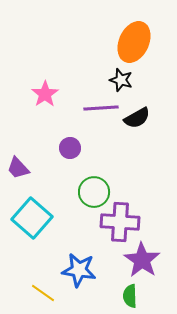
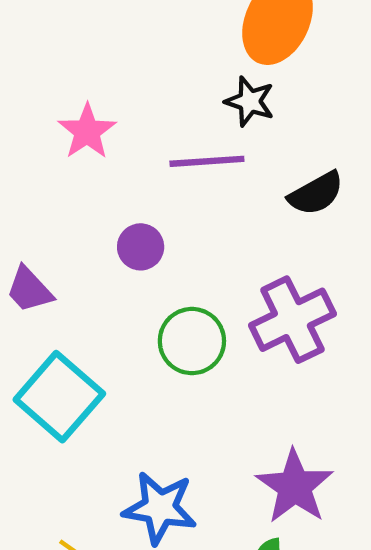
black semicircle: (137, 118) -> (316, 193), moved
purple cross: (120, 222) -> (292, 320), moved, turned -30

